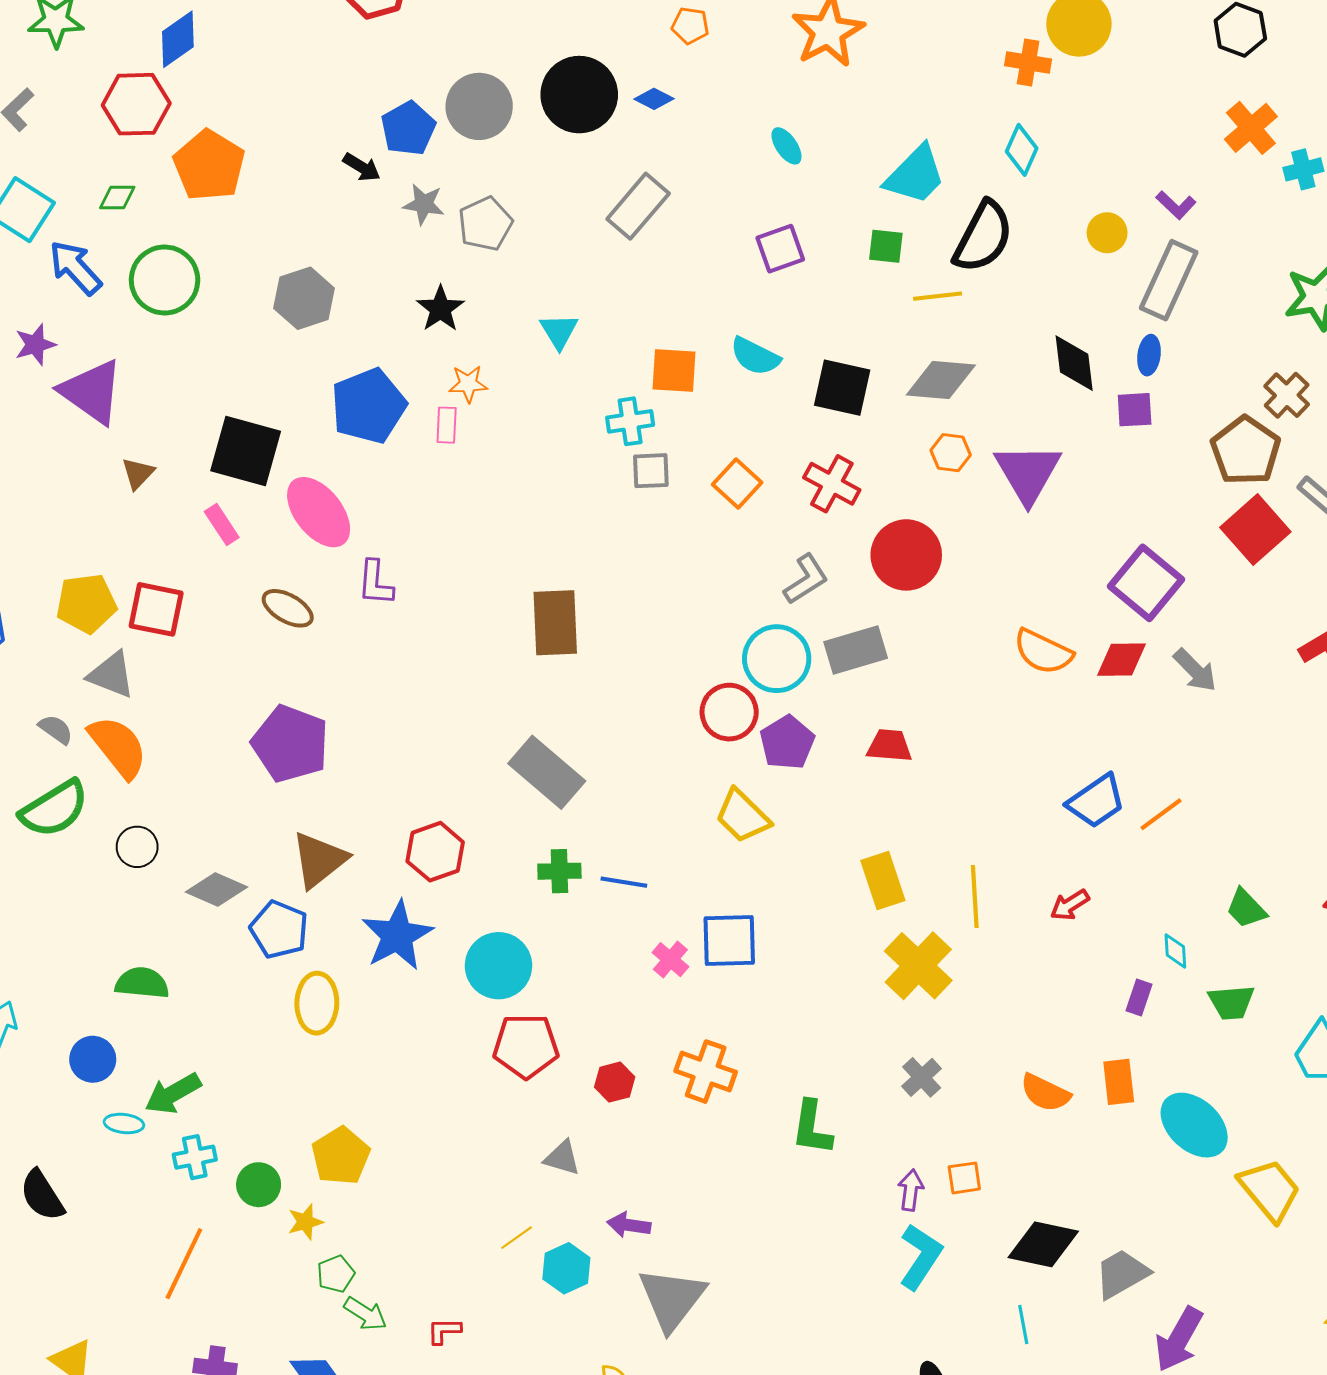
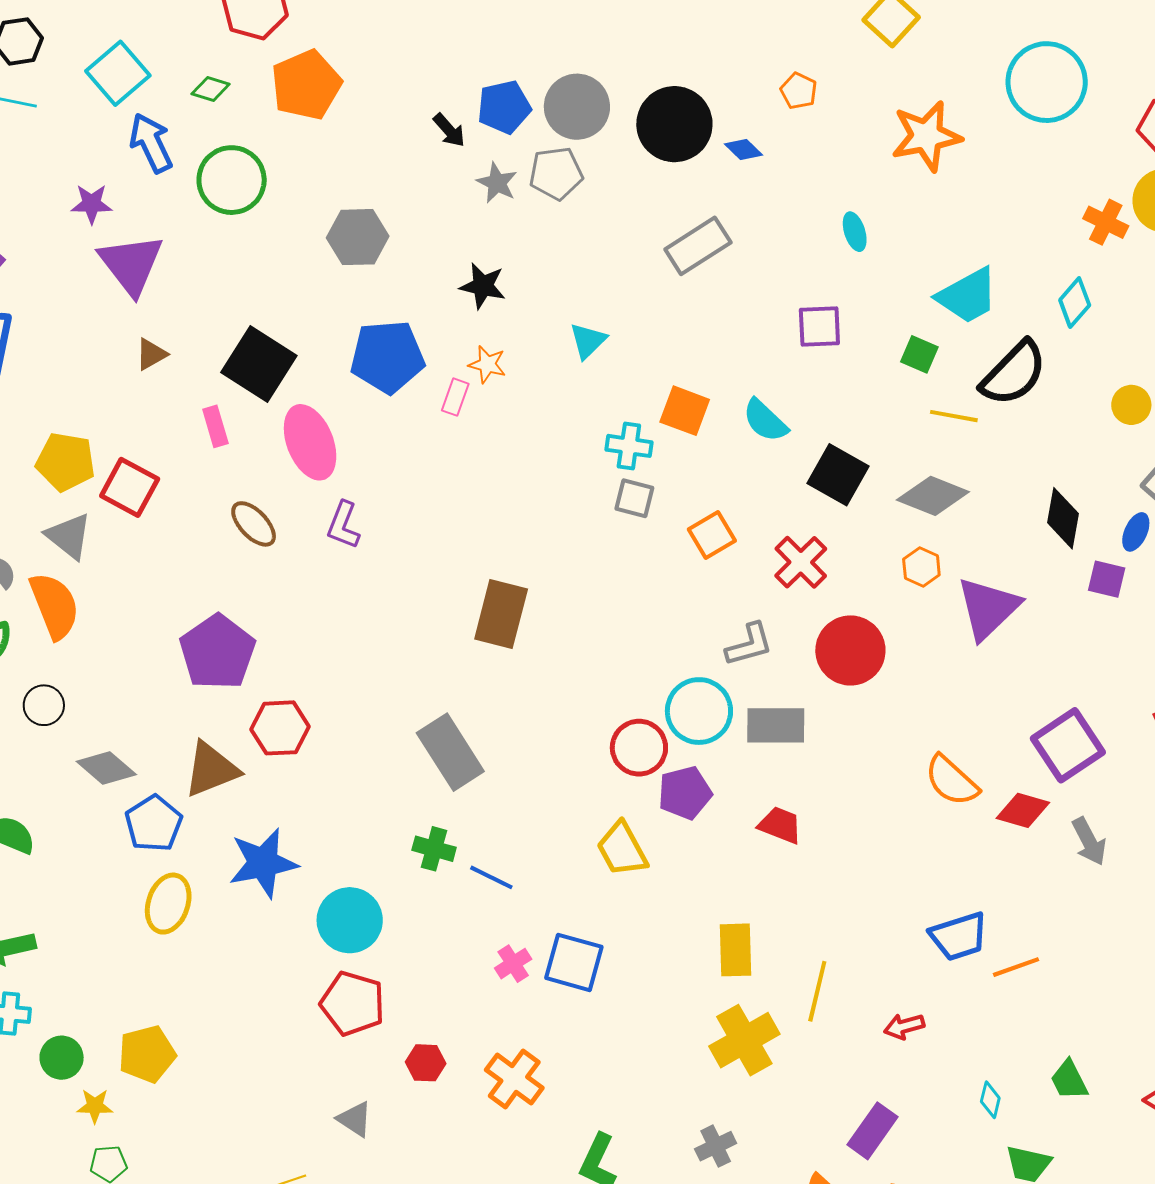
gray pentagon: (485, 224) -> (556, 173), moved
black star: (440, 309) -> (483, 286), turned 30
red hexagon: (435, 852) -> (280, 728), moved
purple rectangle: (1139, 998) -> (873, 1131), moved, size x1.6

